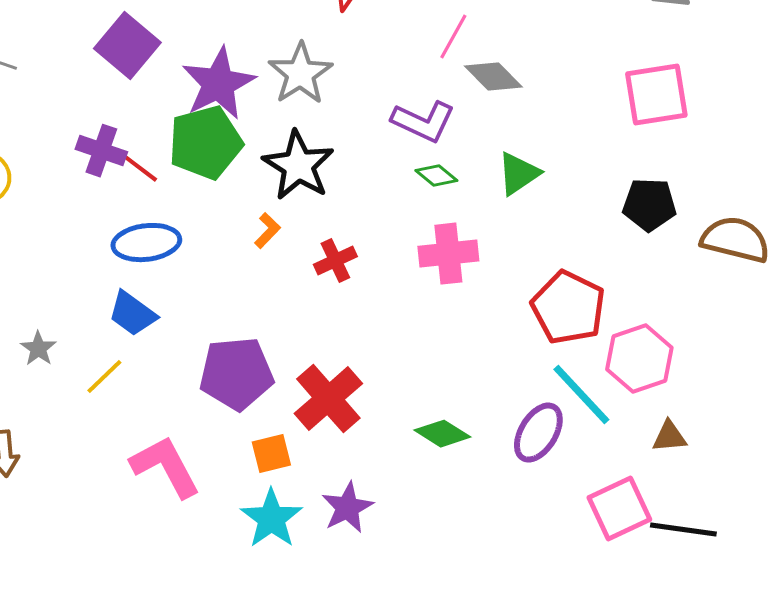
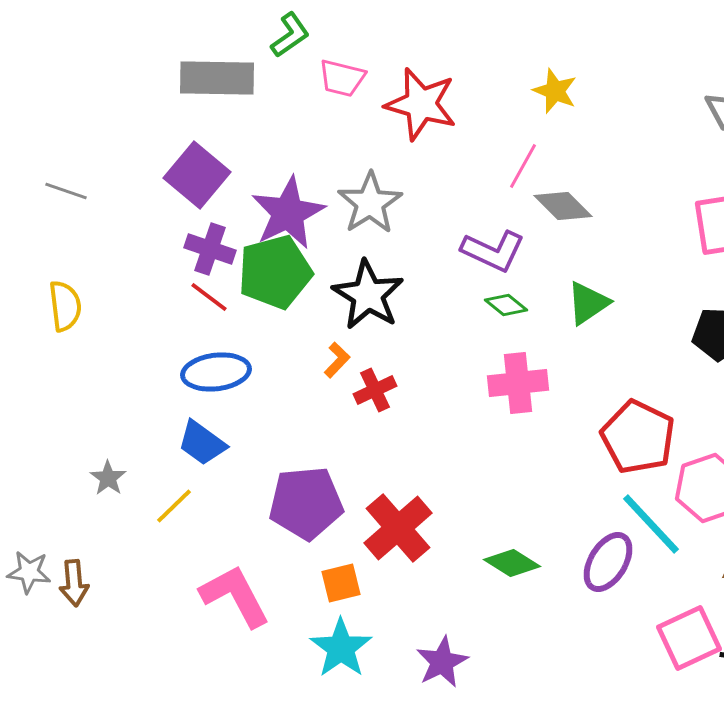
purple cross: (101, 151) -> (210, 249), moved
red cross: (335, 261) -> (375, 390), moved
purple star: (347, 508) -> (442, 662), moved

